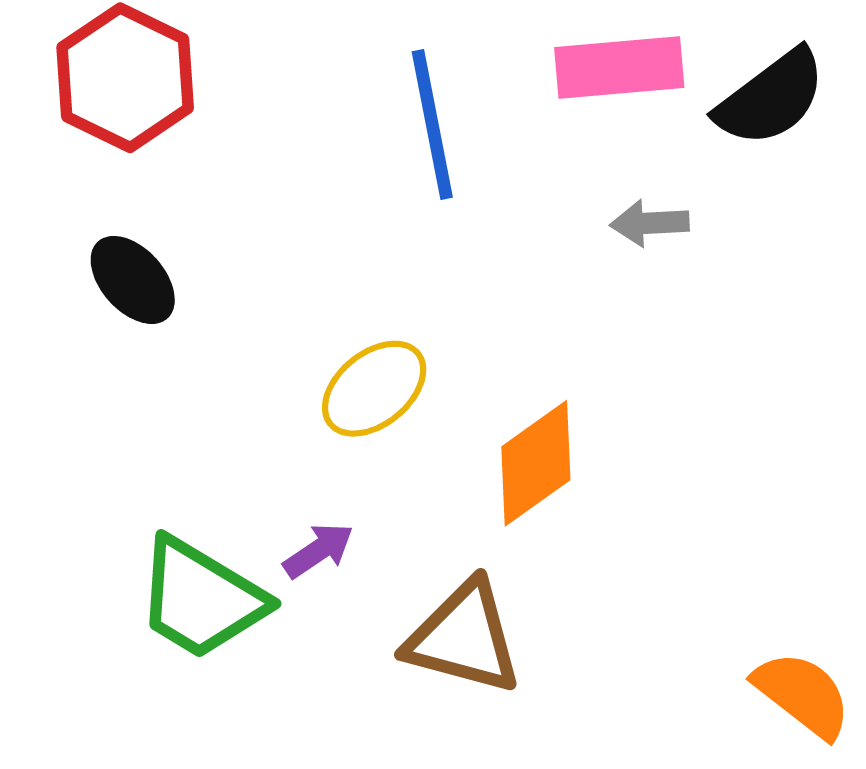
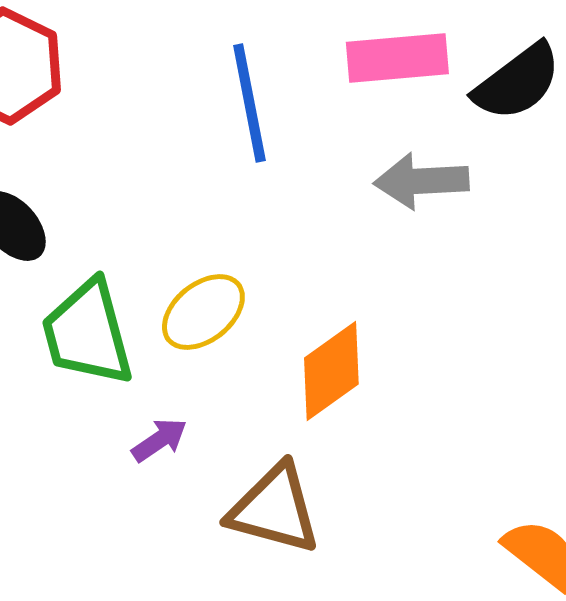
gray arrow: (650, 223) -> (421, 181), size x1.5
green trapezoid: (201, 598) -> (87, 333), moved, turned 44

